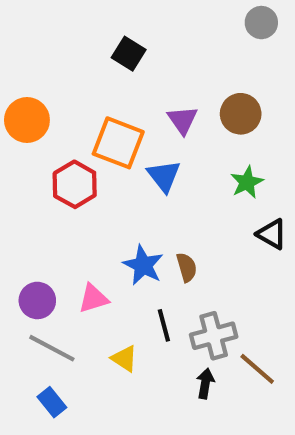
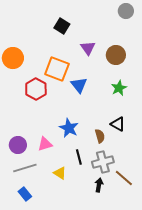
purple triangle: (183, 120) -> (88, 48), moved
black triangle: (272, 234) -> (118, 124), moved
brown semicircle: (187, 267) -> (100, 136), moved
gray line: (52, 348) -> (25, 168), turned -45

